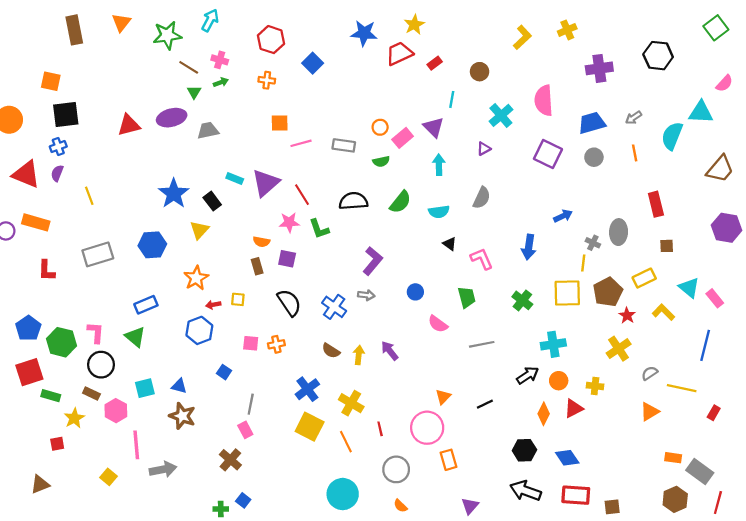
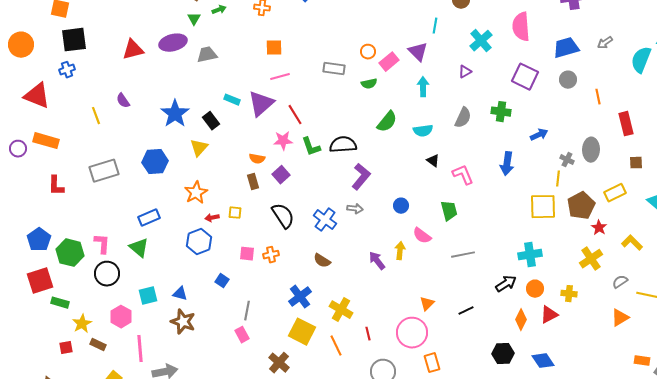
pink line: (301, 143) -> (280, 77), moved
orange line: (635, 153) -> (598, 97), moved
purple semicircle: (57, 173) -> (123, 101), moved, turned -56
black semicircle: (353, 201) -> (343, 145), moved
purple square: (287, 259) -> (281, 175), turned 36
green cross: (522, 300) -> (501, 112), moved, turned -30
yellow L-shape: (663, 312) -> (632, 243), moved
yellow arrow: (359, 355) -> (400, 251), moved
brown rectangle: (91, 393) -> (98, 345), moved
brown cross: (230, 460) -> (279, 363), moved

